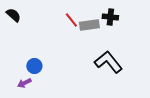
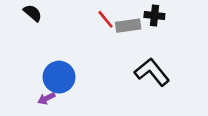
blue circle: (34, 66) -> (59, 77), size x1.6

